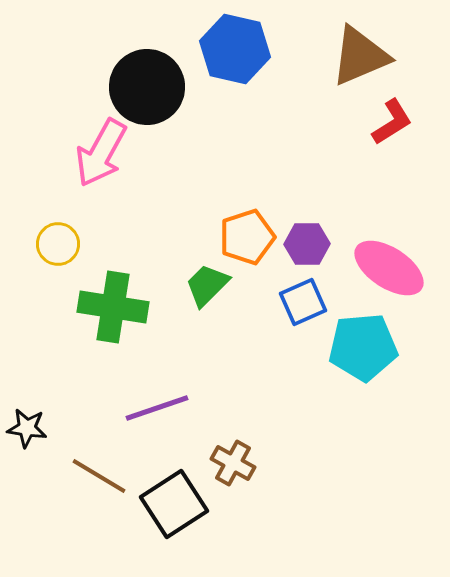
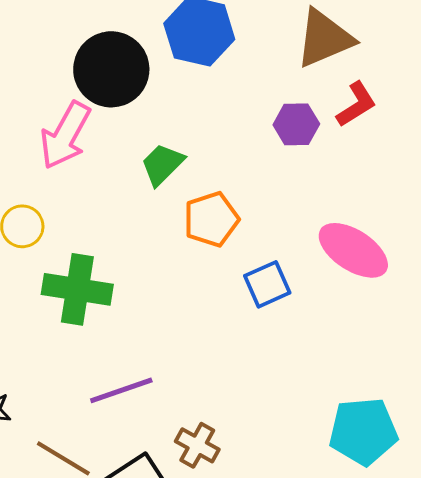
purple hexagon: (307, 244) -> (296, 124), moved
green trapezoid: (207, 285) -> (162, 164), moved
cyan pentagon: (363, 347) -> (363, 431), moved

